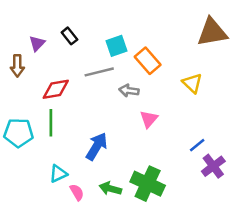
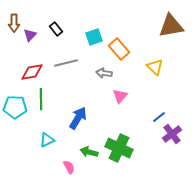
brown arrow: (17, 66) -> (14, 23), moved
gray line: (99, 72) -> (66, 63), moved
red diamond: (56, 89) -> (32, 72), moved
pink semicircle: (77, 192) -> (69, 167), moved

